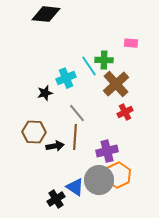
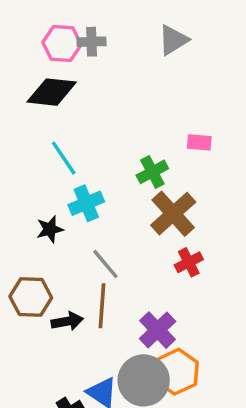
green cross: (104, 60) -> (152, 172), turned -30
cyan line: (89, 66) -> (64, 158), moved
purple cross: (107, 151) -> (158, 330), turned -30

